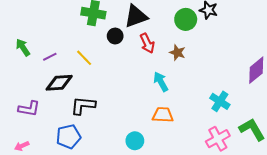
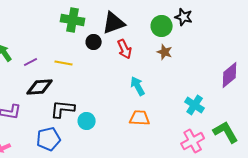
brown star: (177, 53) -> (165, 52), moved
yellow line: (84, 58) -> (64, 63), turned -36
cyan circle: (135, 141) -> (87, 121), moved

